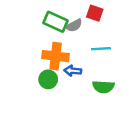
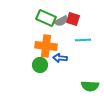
red square: (95, 13) -> (73, 19), moved
green semicircle: (103, 87) -> (90, 86), moved

